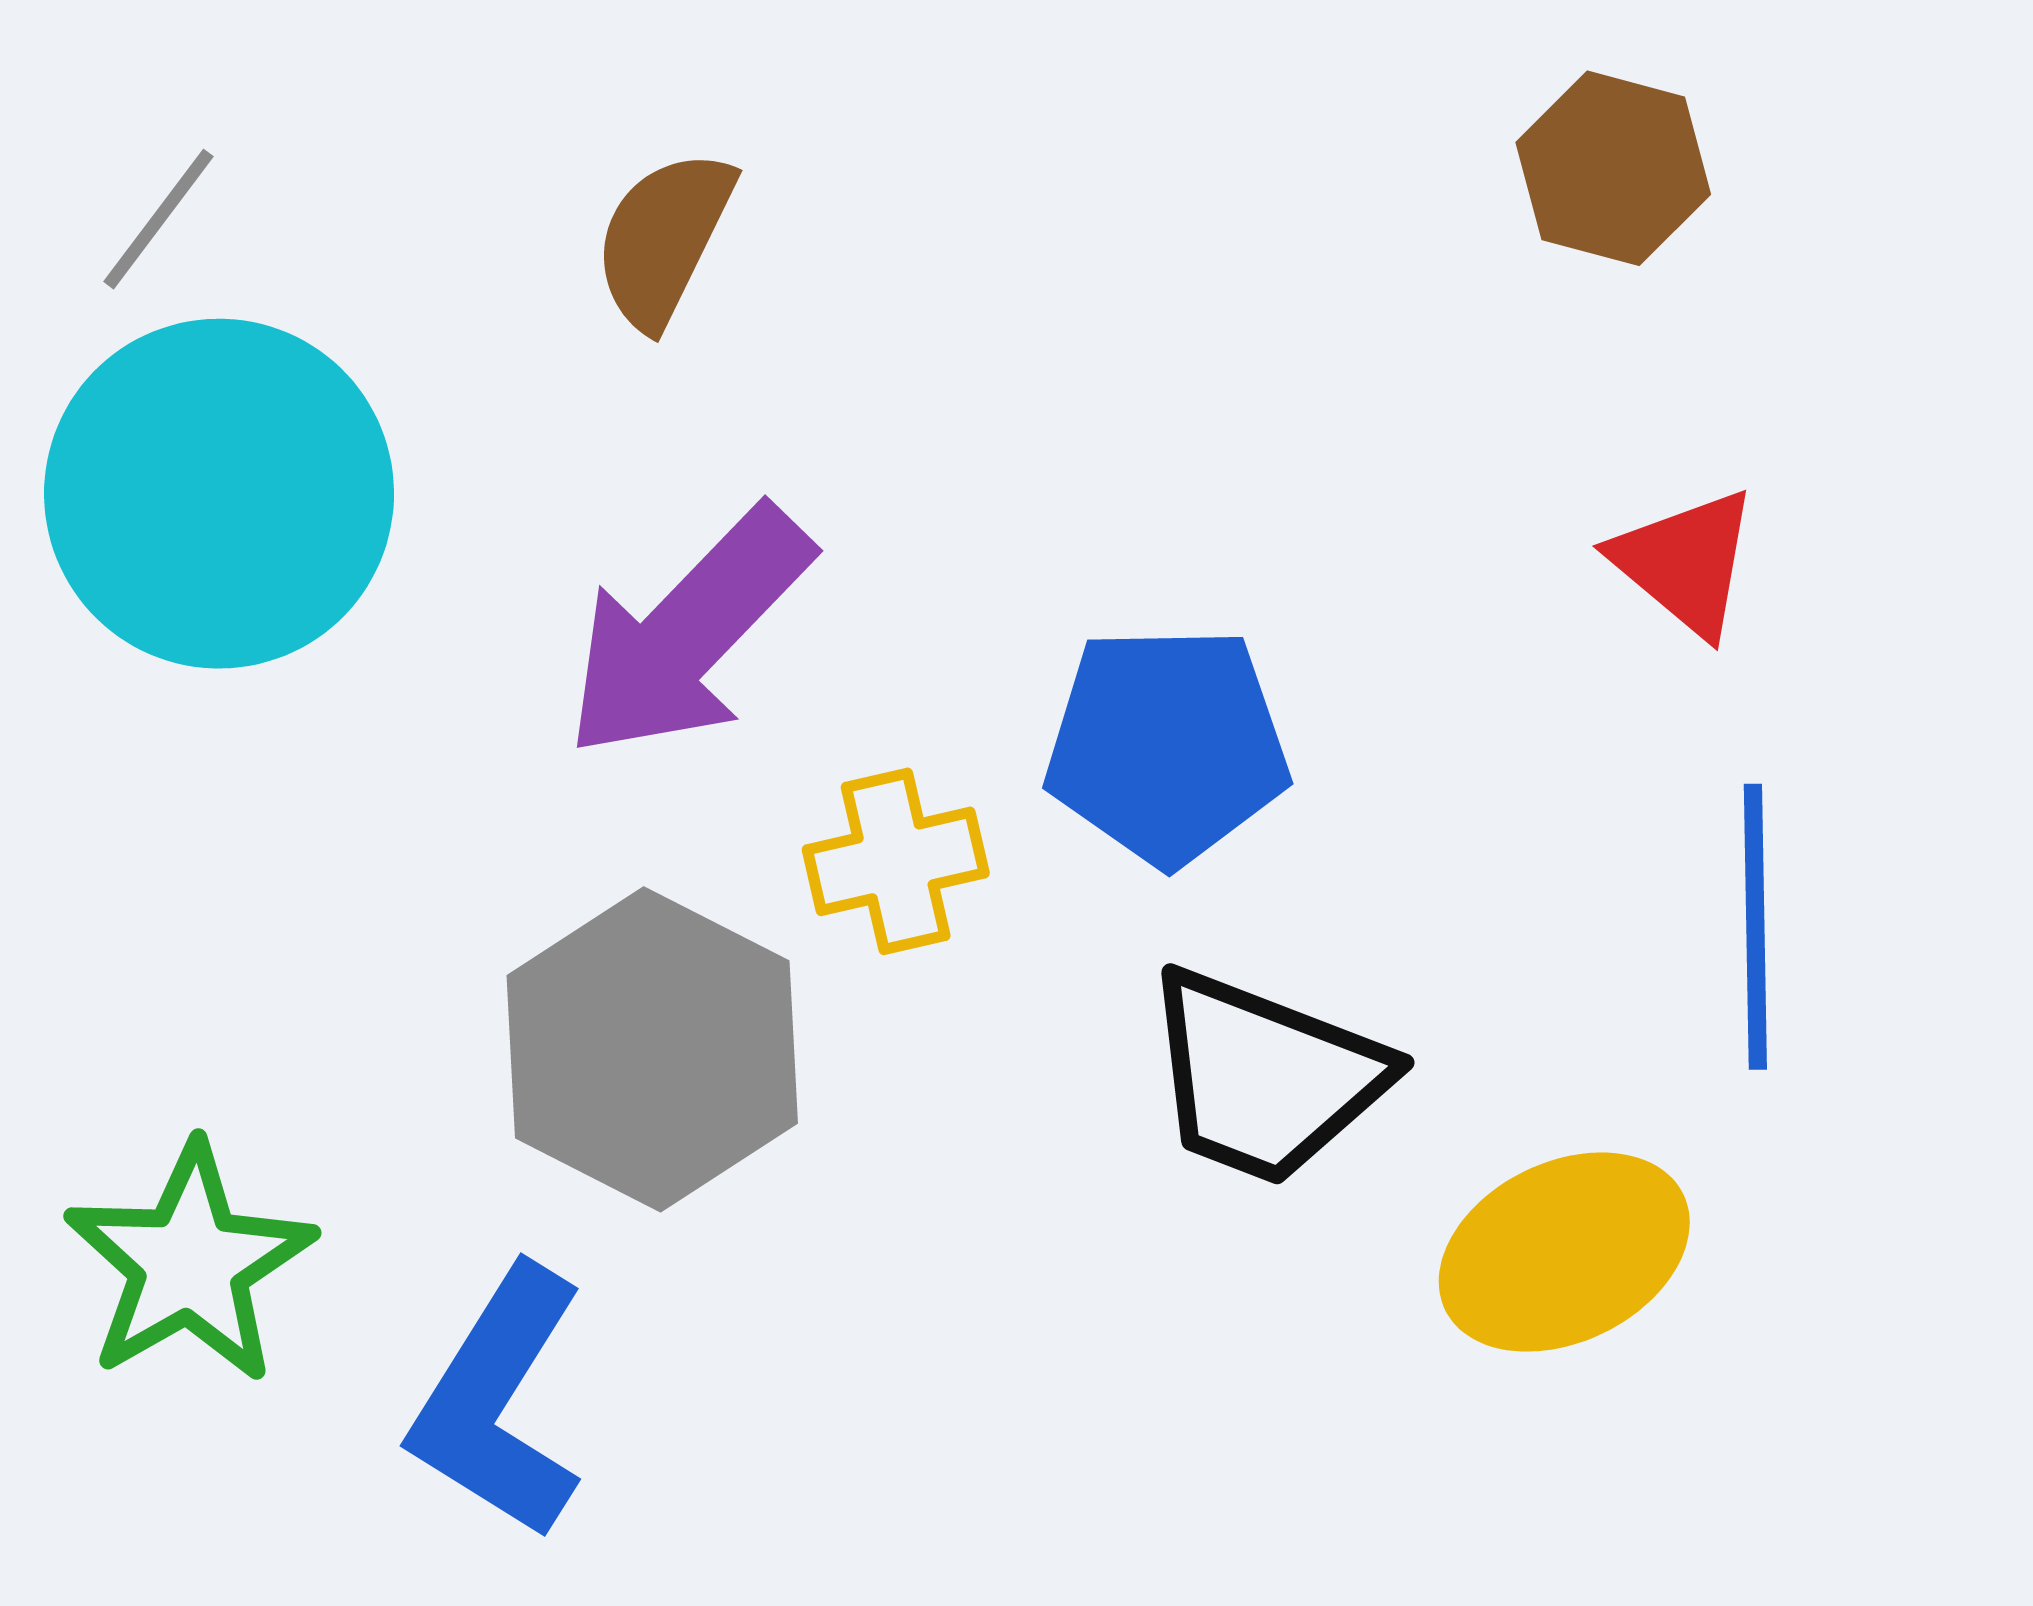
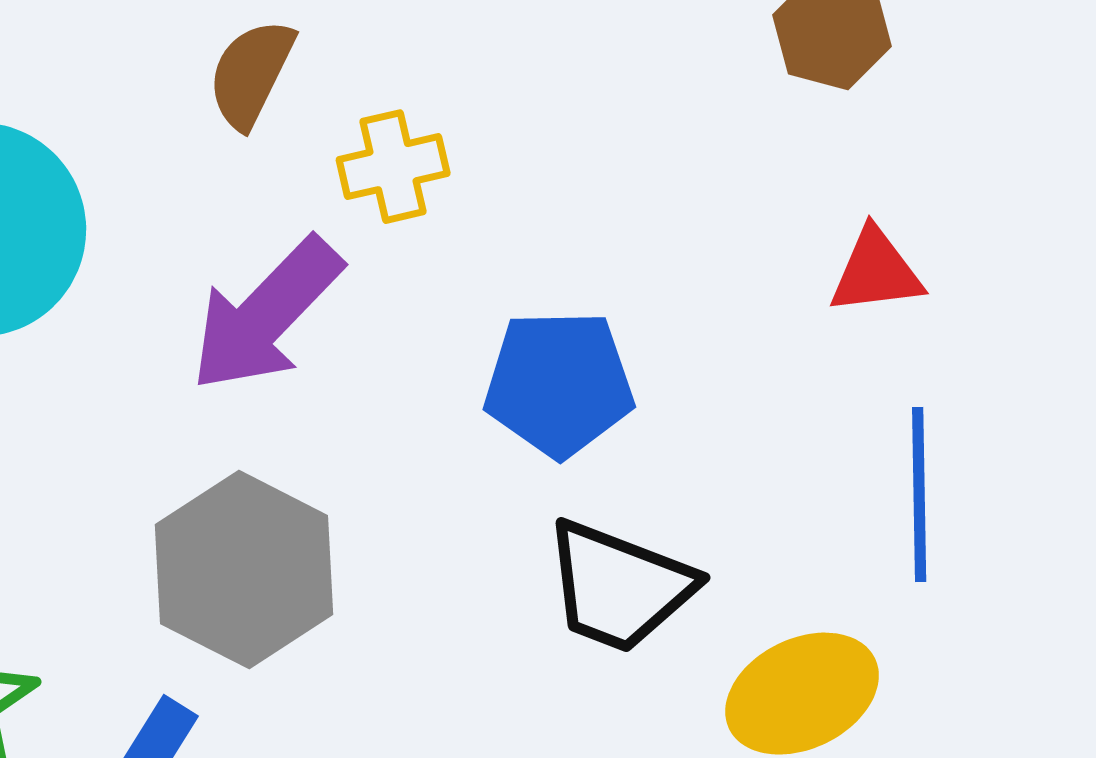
red triangle: (1685, 562) -> (876, 272), turned -47
yellow cross: (896, 861) -> (393, 167), moved

